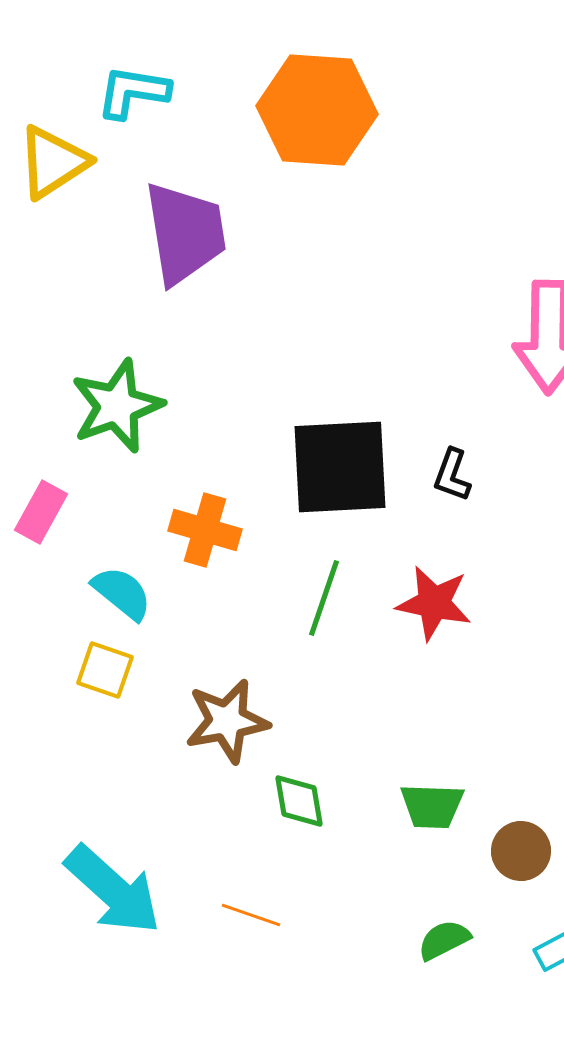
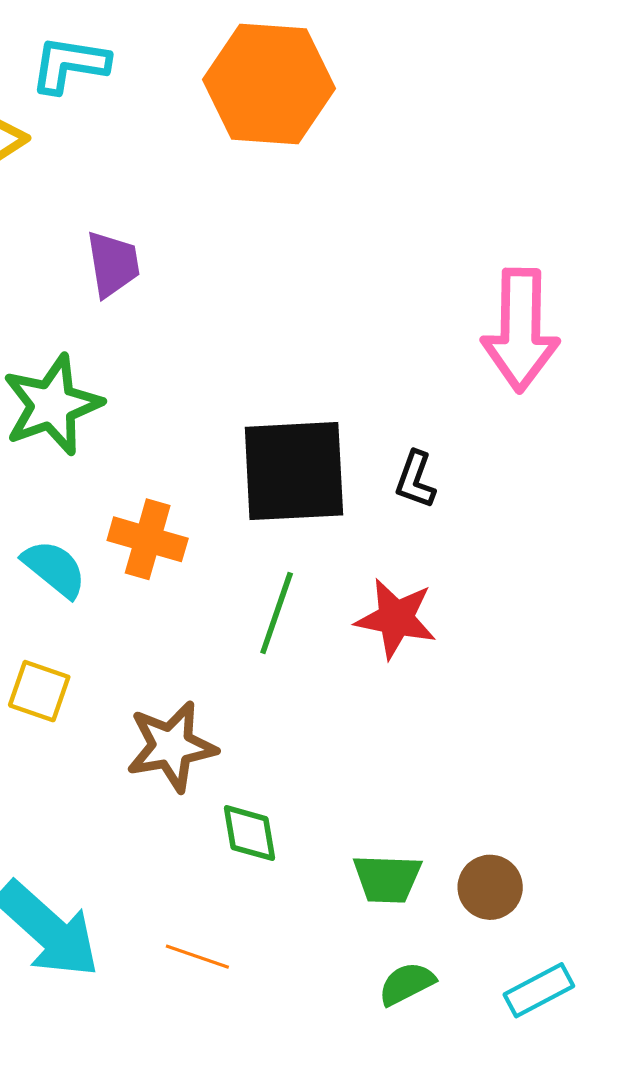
purple trapezoid: (185, 233) -> (113, 264), moved, size x0.6
cyan semicircle: (122, 593) -> (54, 569), moved
green trapezoid: (432, 806) -> (387, 879), moved

